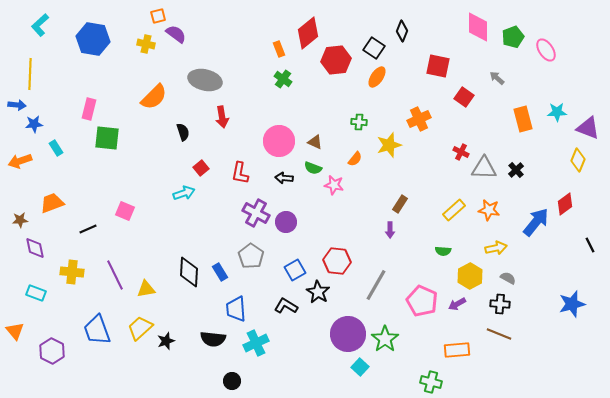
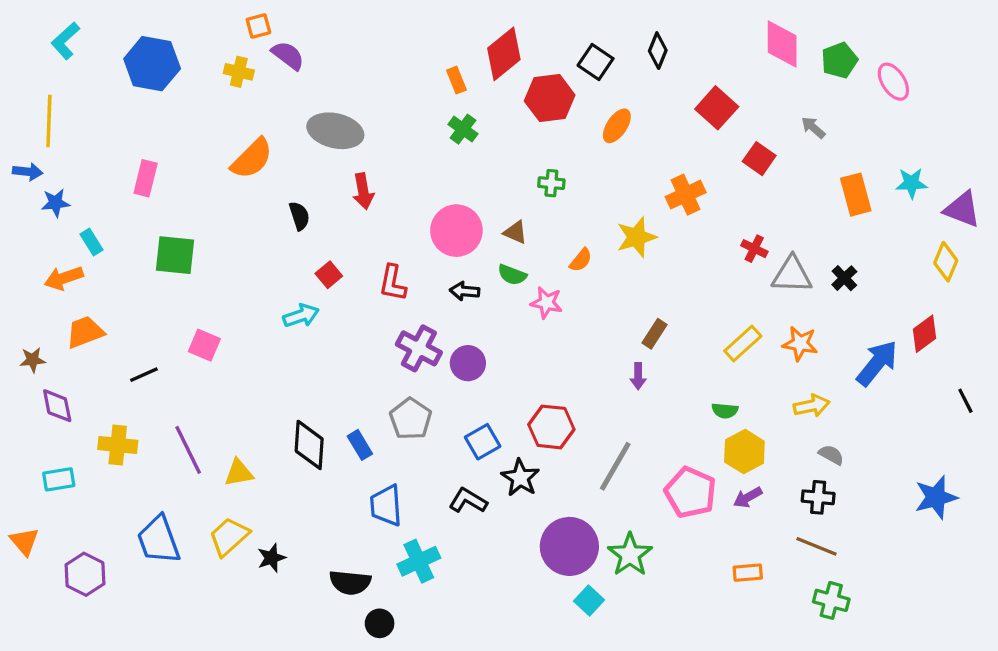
black square: (374, 48) -> (596, 62), moved
red square: (438, 66) -> (717, 108), turned 30
green cross: (359, 122) -> (551, 183), moved
green square: (107, 138) -> (175, 255), moved
orange arrow: (20, 161) -> (64, 278), moved
yellow hexagon: (470, 276) -> (744, 452), moved
cyan rectangle: (36, 293) -> (59, 479), turned -30
black semicircle: (213, 339) -> (350, 582), moved
orange rectangle: (457, 350) -> (748, 573), size x0.7
green cross: (431, 382) -> (831, 600), moved

